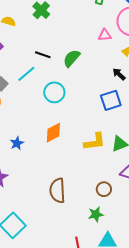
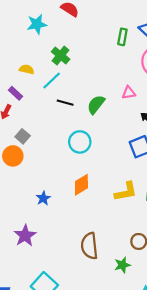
pink triangle: (105, 35) -> (129, 93), moved
cyan line: (26, 74) -> (52, 81), moved
green star: (96, 214) -> (122, 265), moved

